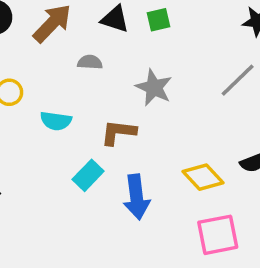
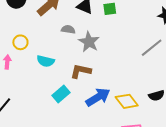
gray star: (154, 88) -> (89, 42), moved
blue arrow: (136, 197) -> (98, 97), moved, turned -120

